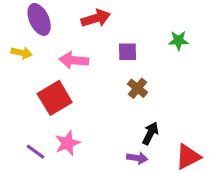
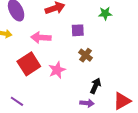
green star: (178, 40) -> (105, 13), moved
pink star: (68, 143) -> (57, 70), moved

